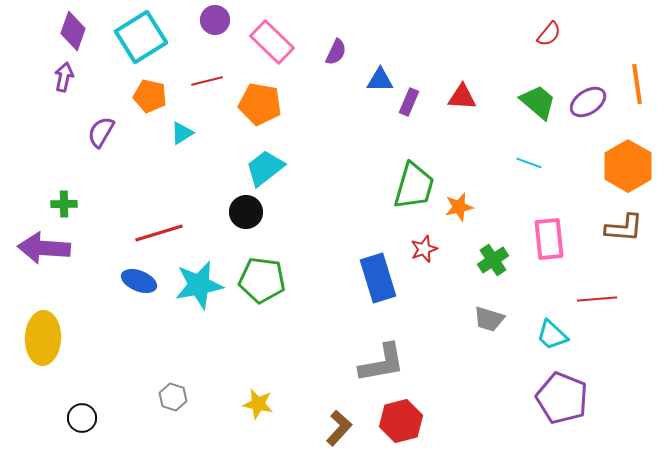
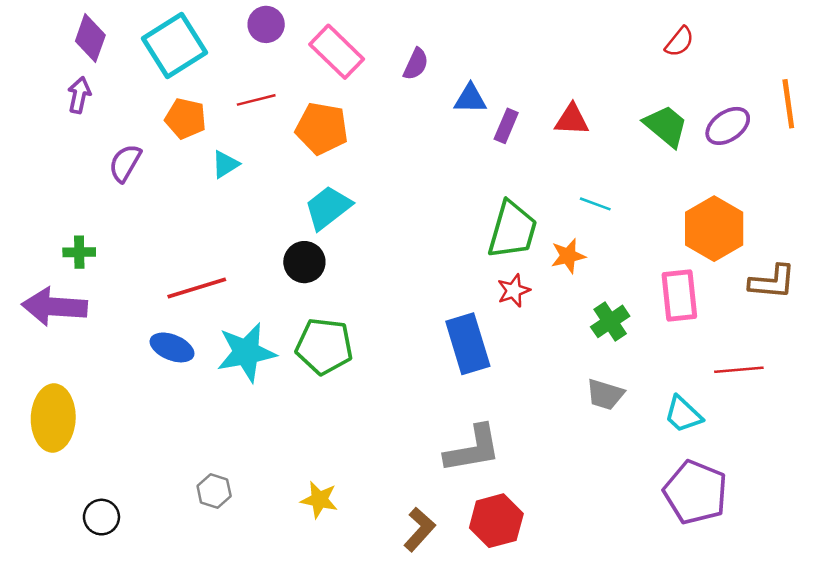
cyan line: (529, 163) -> (595, 204), moved
orange hexagon: (628, 166) -> (714, 229), moved
red star: (424, 249) -> (514, 291), moved

